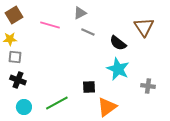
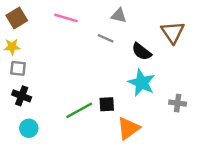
gray triangle: (80, 13) -> (119, 16), moved, turned 40
pink line: (50, 25) -> (66, 18), moved
green line: (57, 103) -> (79, 110), moved

